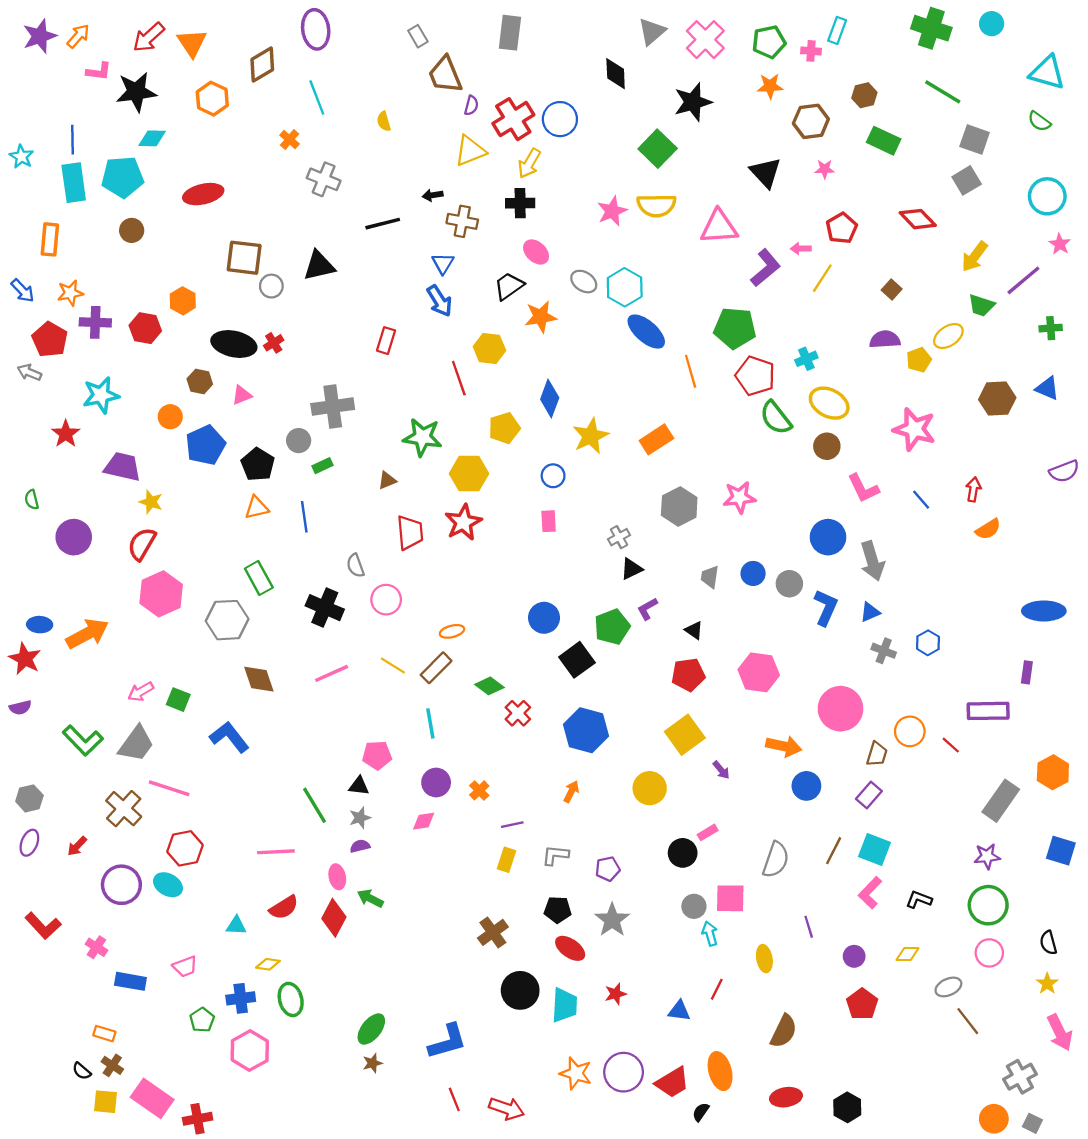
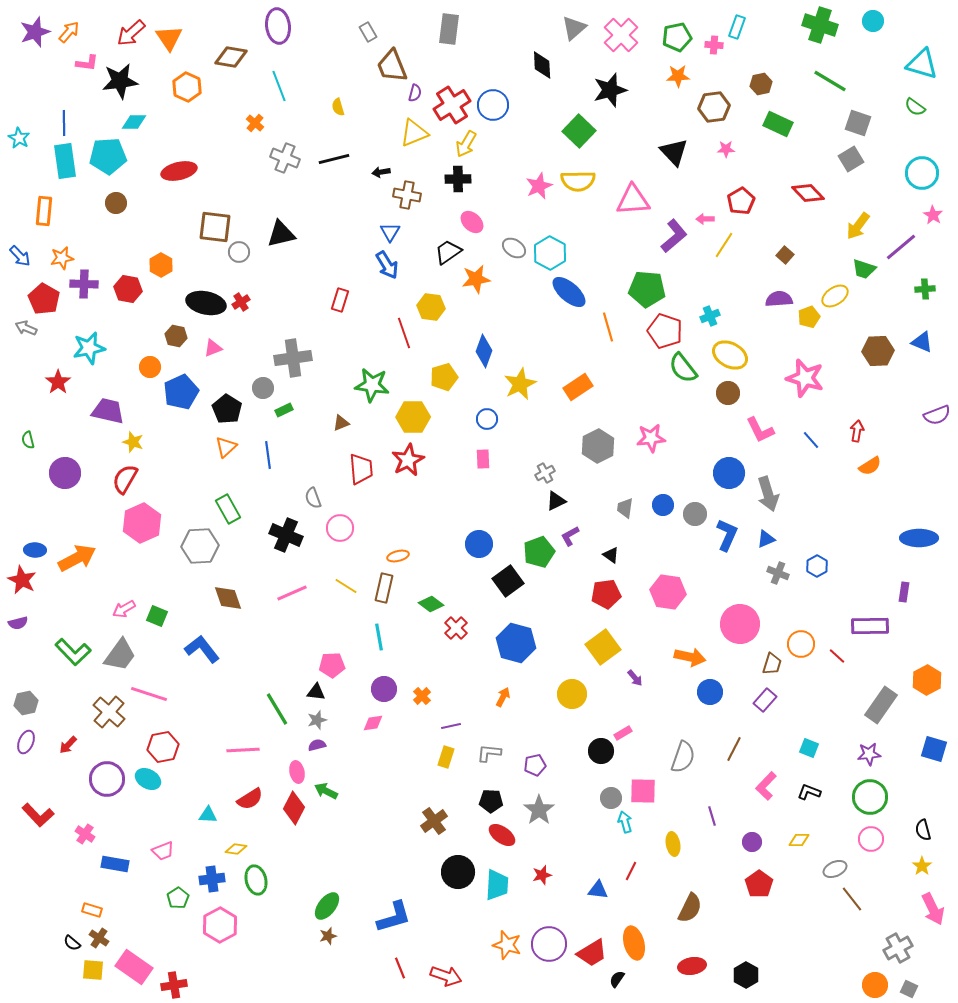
brown diamond: (262, 65) -> (231, 57), turned 40
black line: (383, 224) -> (334, 159), moved
orange triangle: (257, 508) -> (226, 447), turned -30
brown rectangle: (436, 668) -> (384, 588), turned -32
cyan square: (875, 850) -> (809, 748), moved, size x0.7

